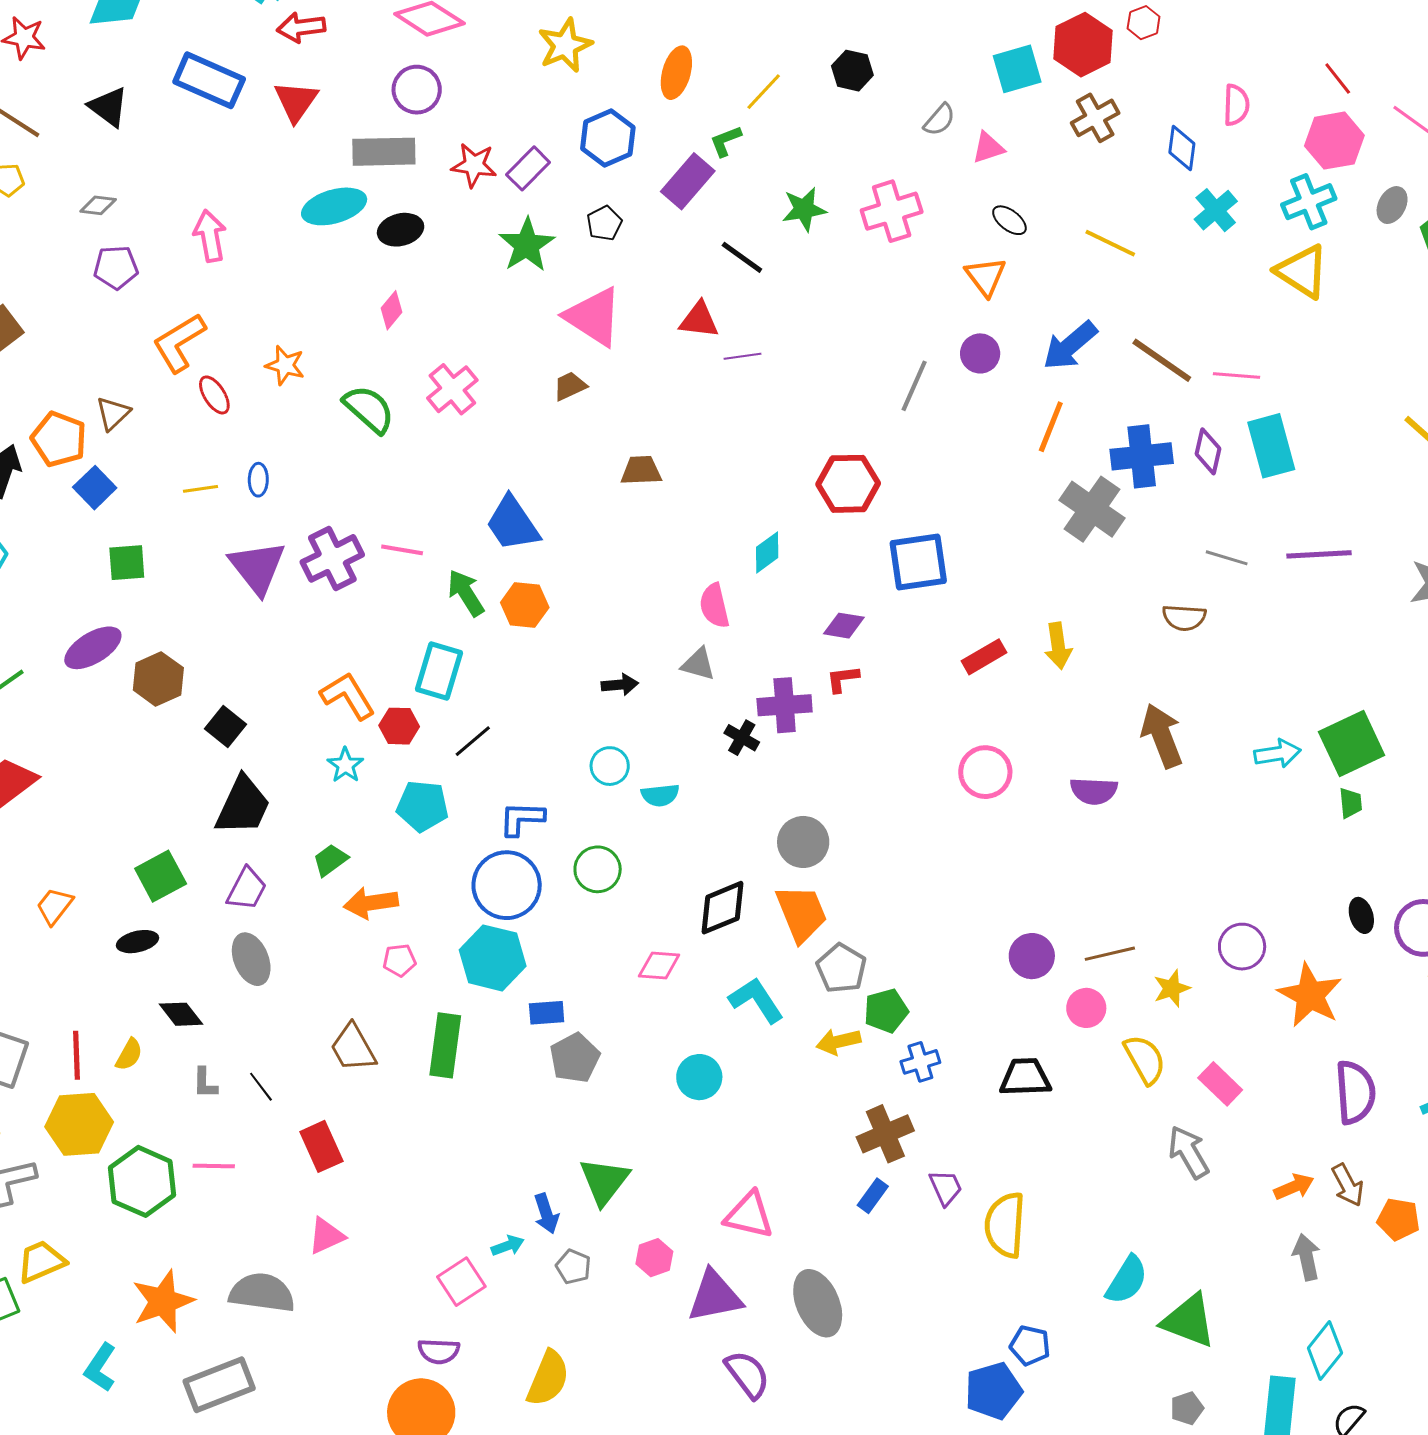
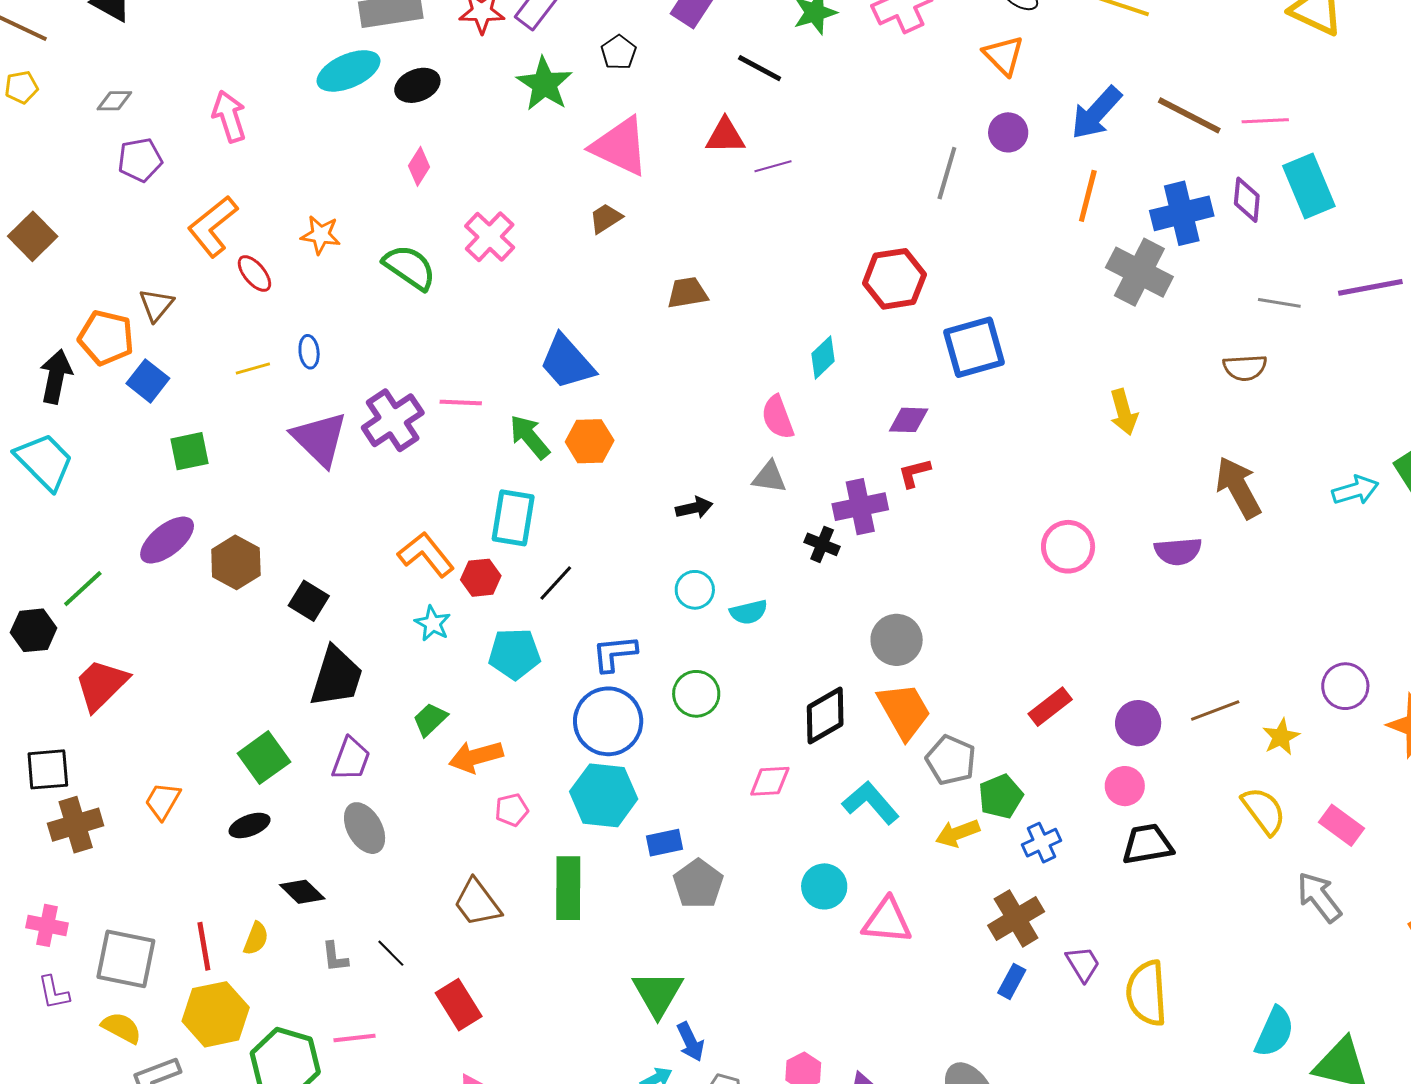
red rectangle: (984, 657) -> (1050, 707), moved
pink circle: (1086, 1008) -> (1125, 786), moved
green triangle: (604, 1181) -> (658, 994), moved
pink triangle: (749, 1215) -> (887, 921), moved

